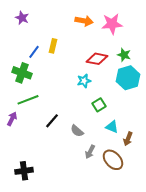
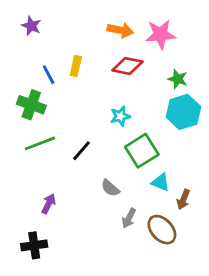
blue line: (34, 52) -> (49, 75), turned -64
red diamond: (97, 59) -> (127, 66), moved
green square: (99, 105) -> (142, 151), size x1.6
purple arrow: (12, 119) -> (49, 204), moved
black line: (52, 121) -> (82, 151), moved

